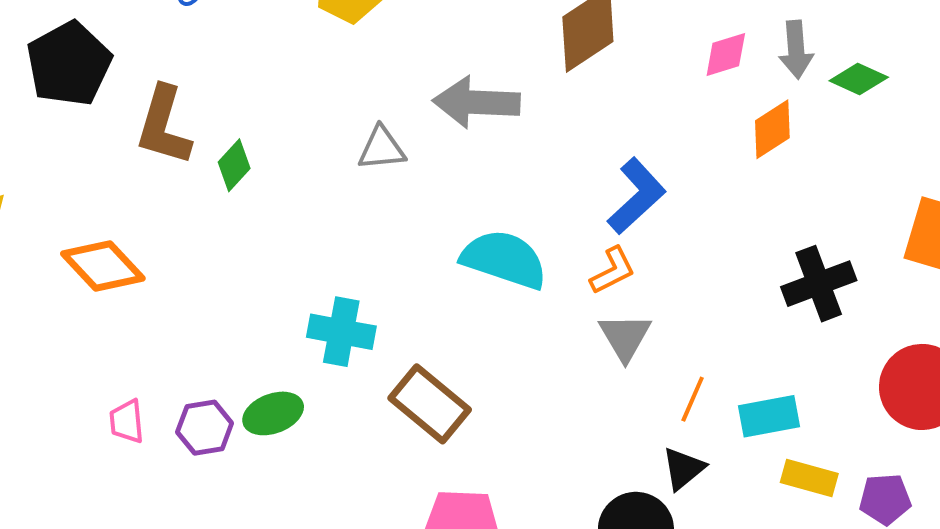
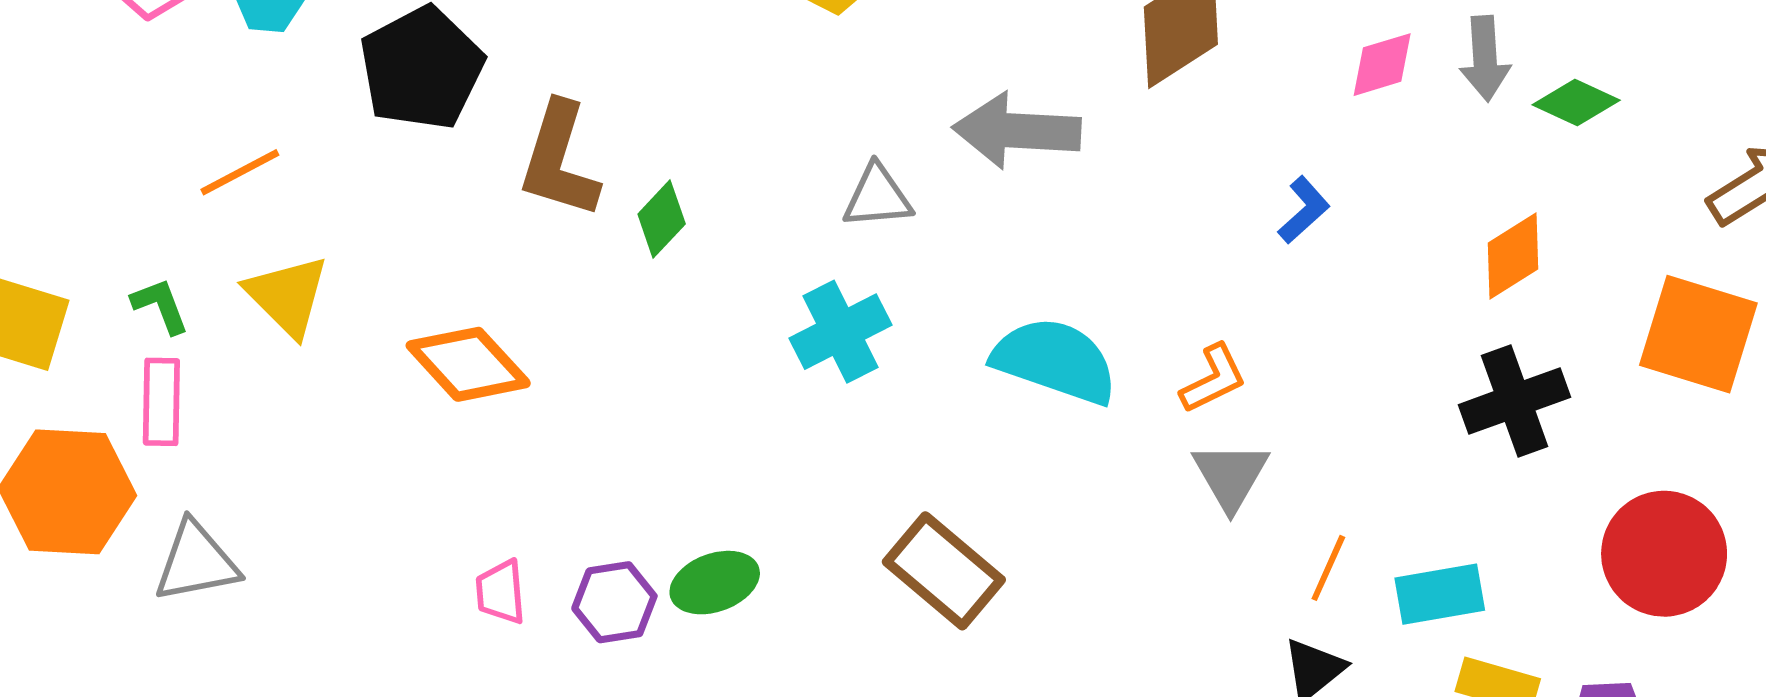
orange diamond: (772, 129) -> (1513, 256), moved
blue L-shape: (637, 196) -> (1304, 210), moved, size x0.6
cyan cross: (341, 332) -> (840, 332), moved, turned -38

